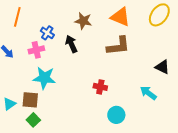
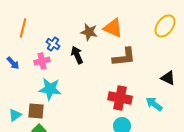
orange triangle: (120, 17) -> (113, 28), moved
red cross: (100, 87) -> (120, 98), moved, size x1.6

